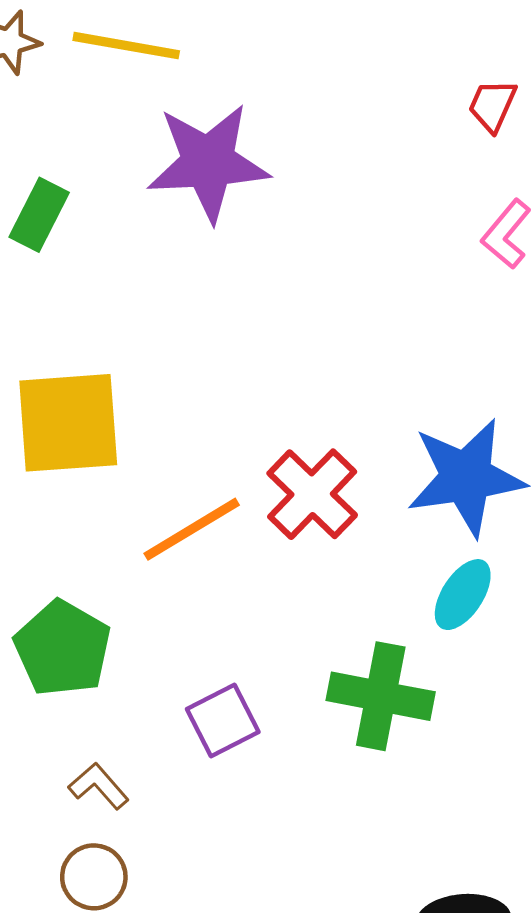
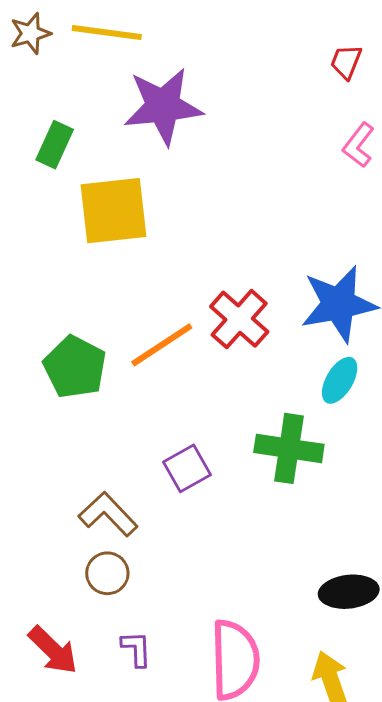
yellow square: (68, 423) -> (113, 211), moved
green pentagon: (63, 648) -> (75, 367), moved
brown L-shape: (99, 786) -> (108, 514), size x1.5

